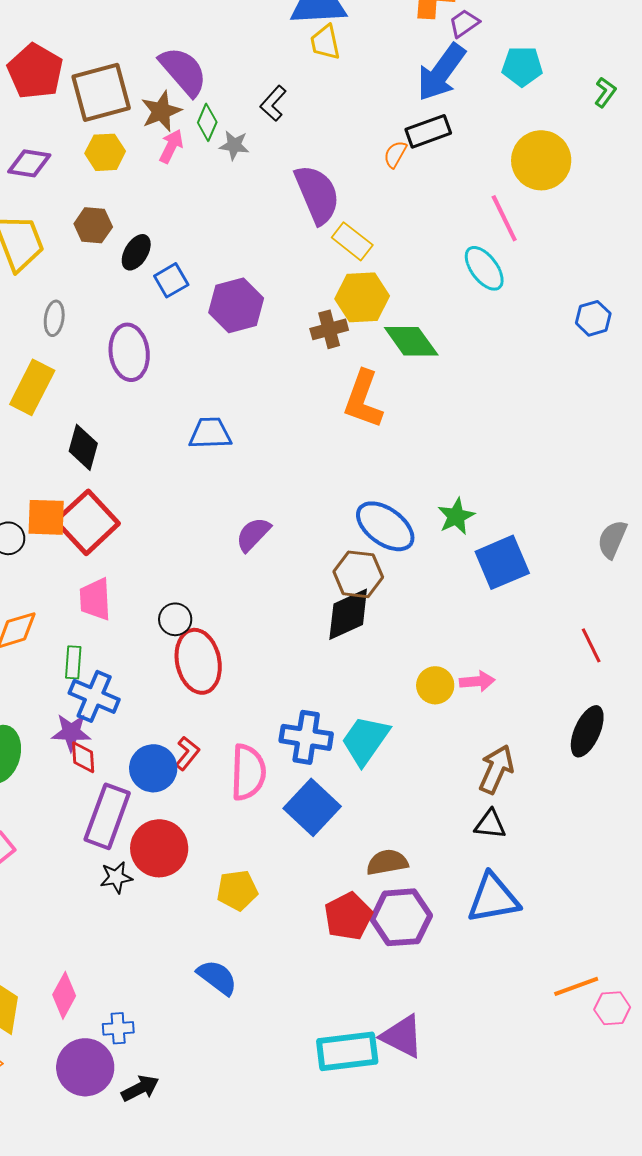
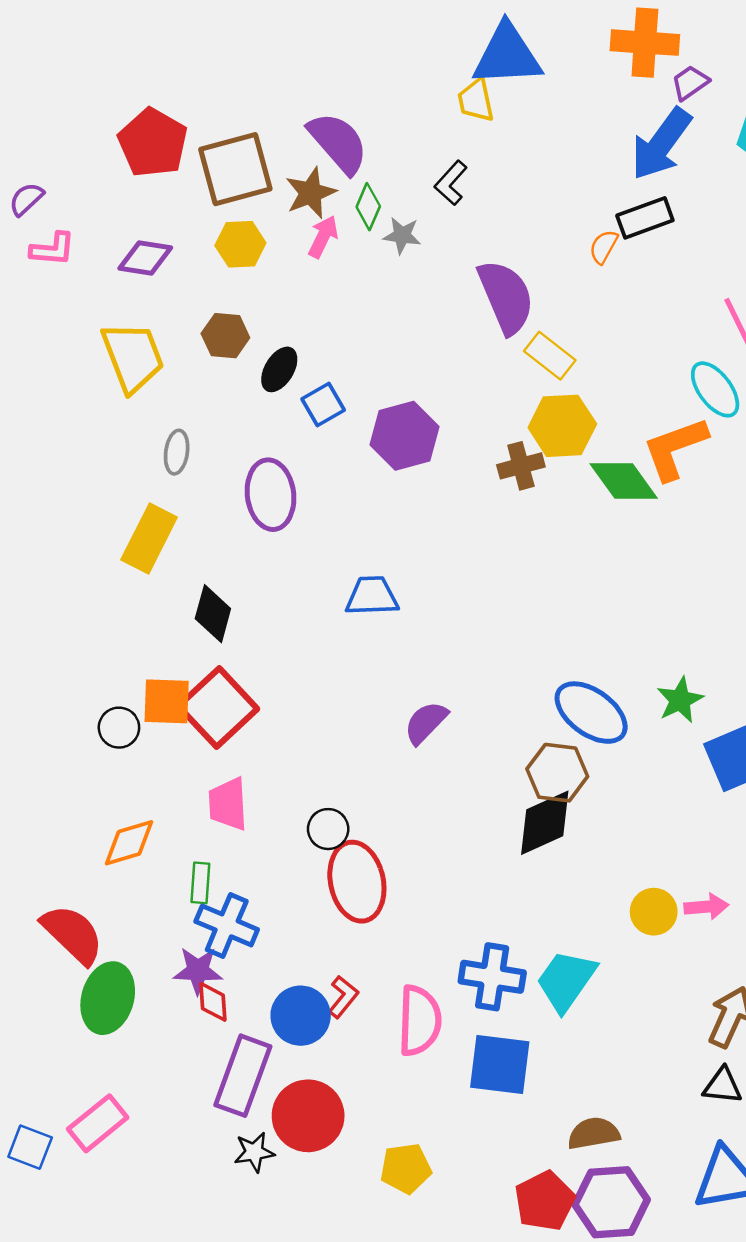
yellow trapezoid: (325, 42) -> (476, 100), moved
orange L-shape: (363, 399) -> (675, 448), moved, turned 50
blue square: (312, 807) -> (500, 1064), turned -36

